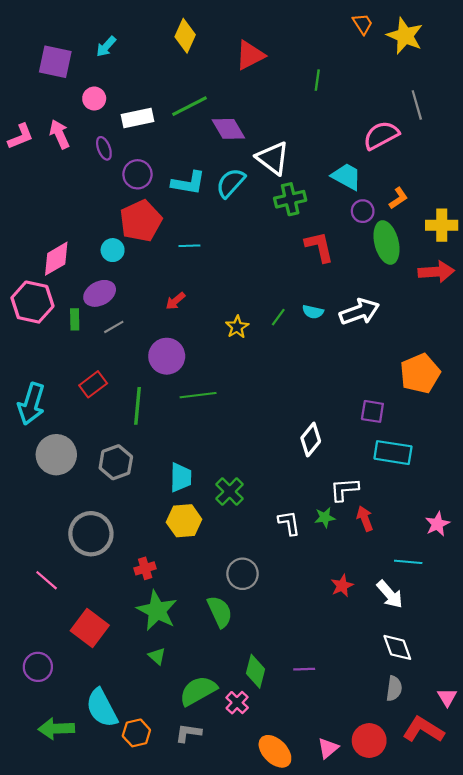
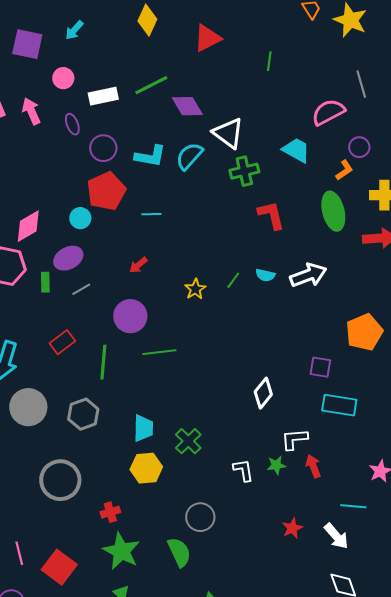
purple circle: (363, 211) -> (359, 147), moved
pink line: (47, 580) -> (19, 553), moved, turned 35

